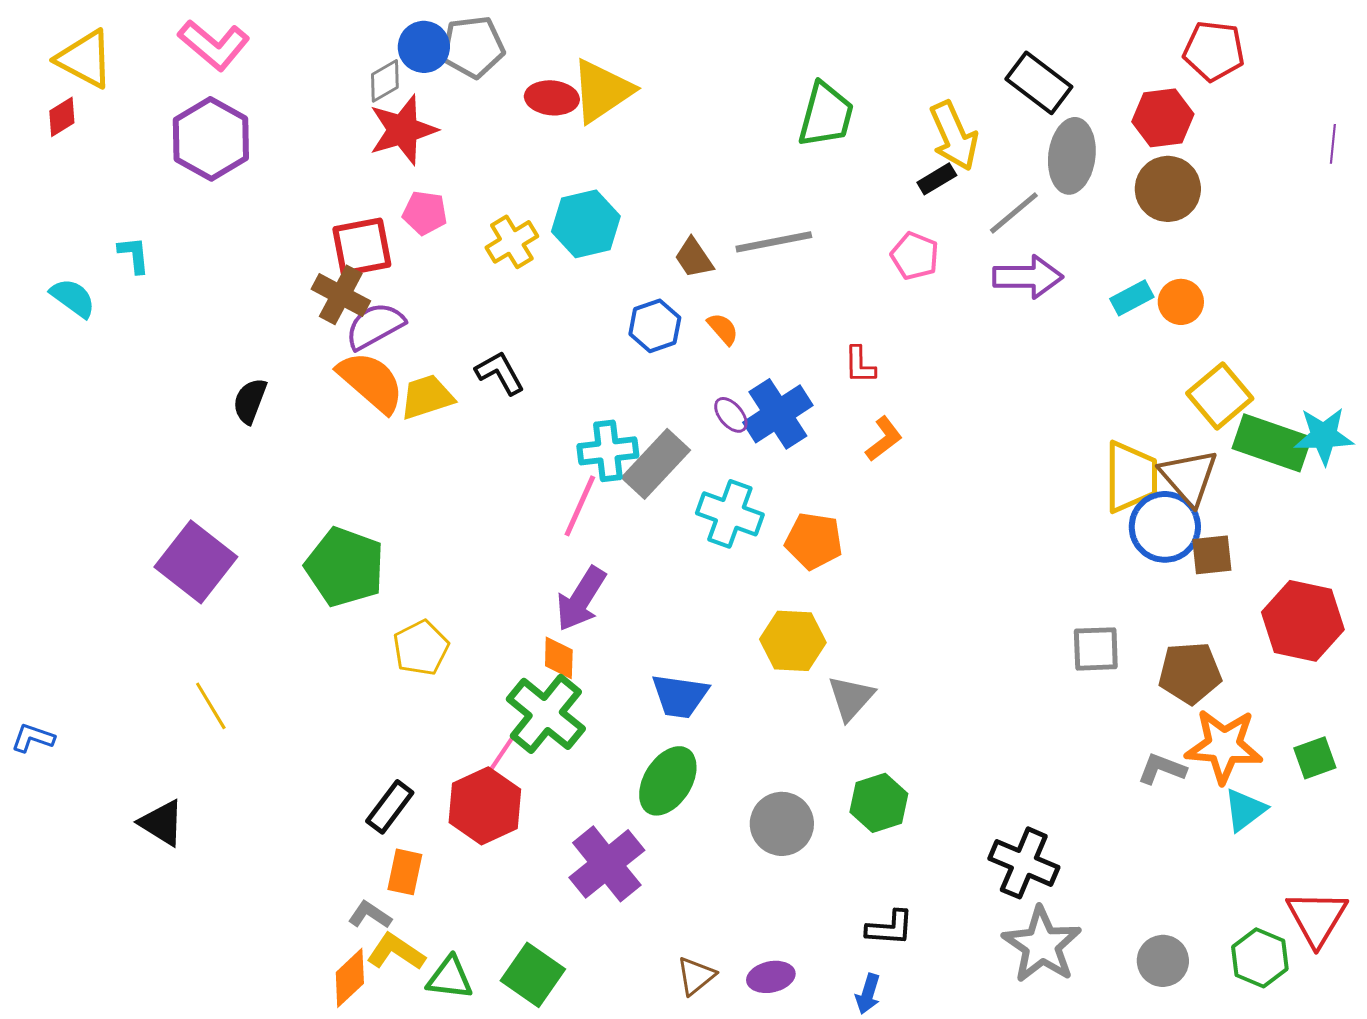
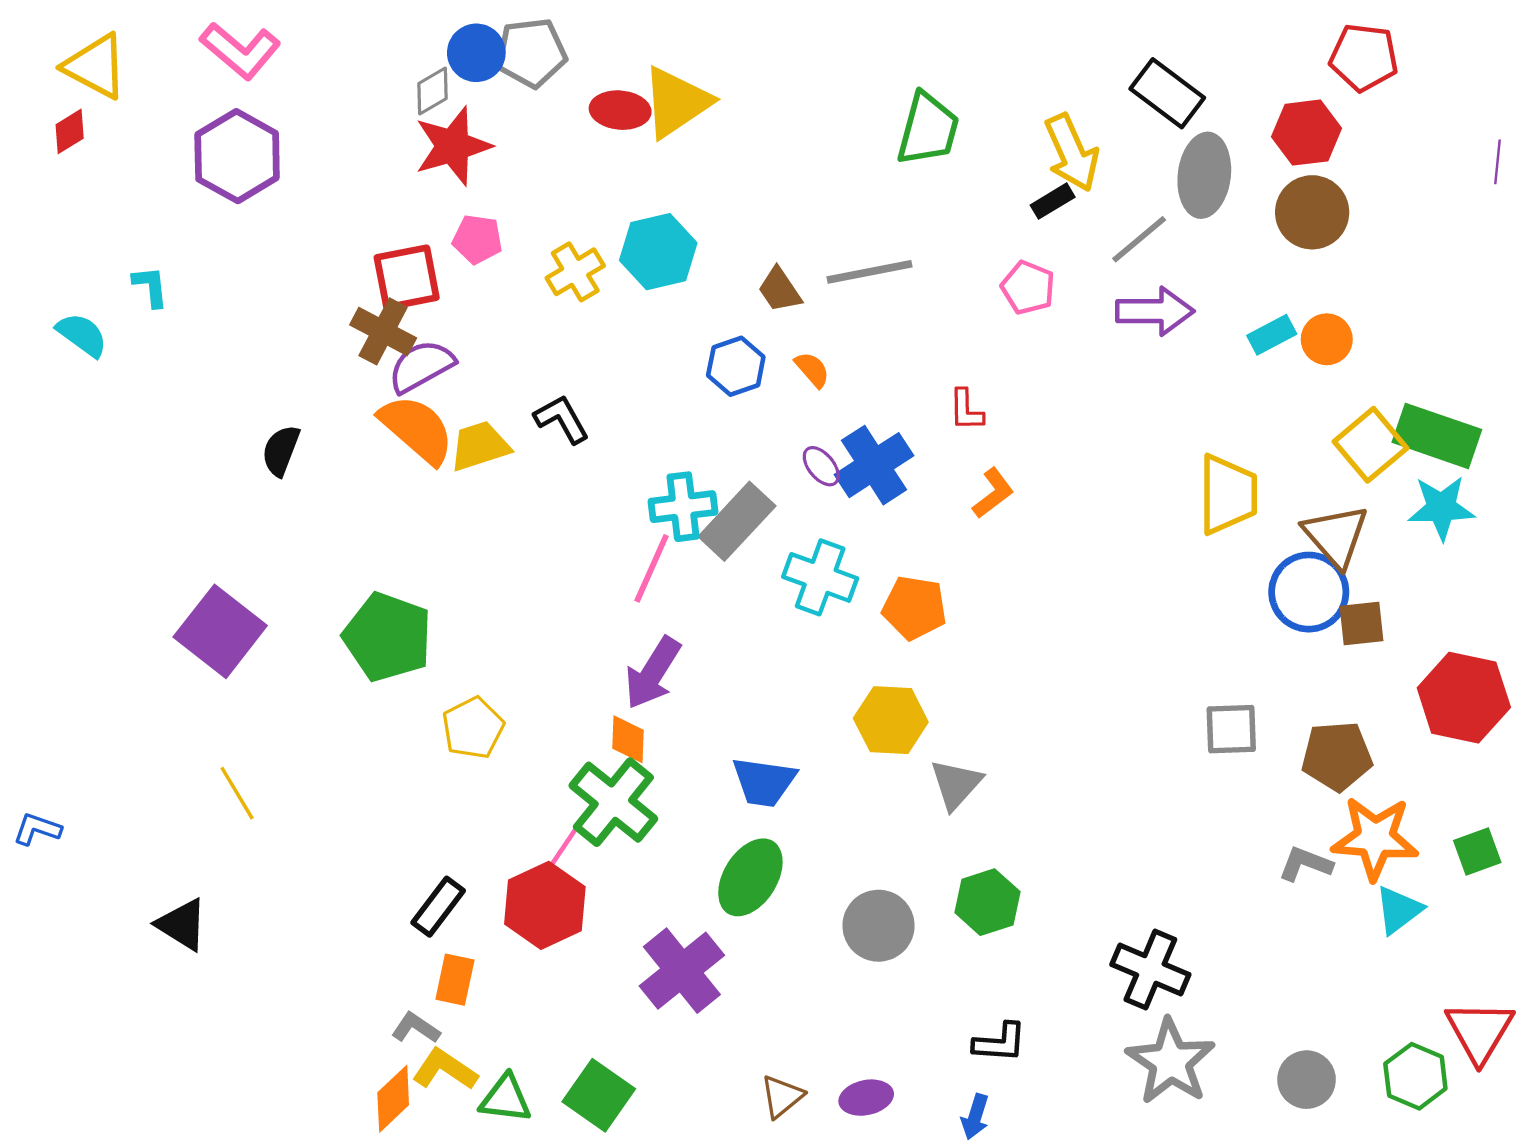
cyan star: (1324, 436) -> (1441, 508), moved
green rectangle: (1272, 443) -> (1437, 436), moved
yellow trapezoid: (1131, 477) -> (1228, 494), moved

